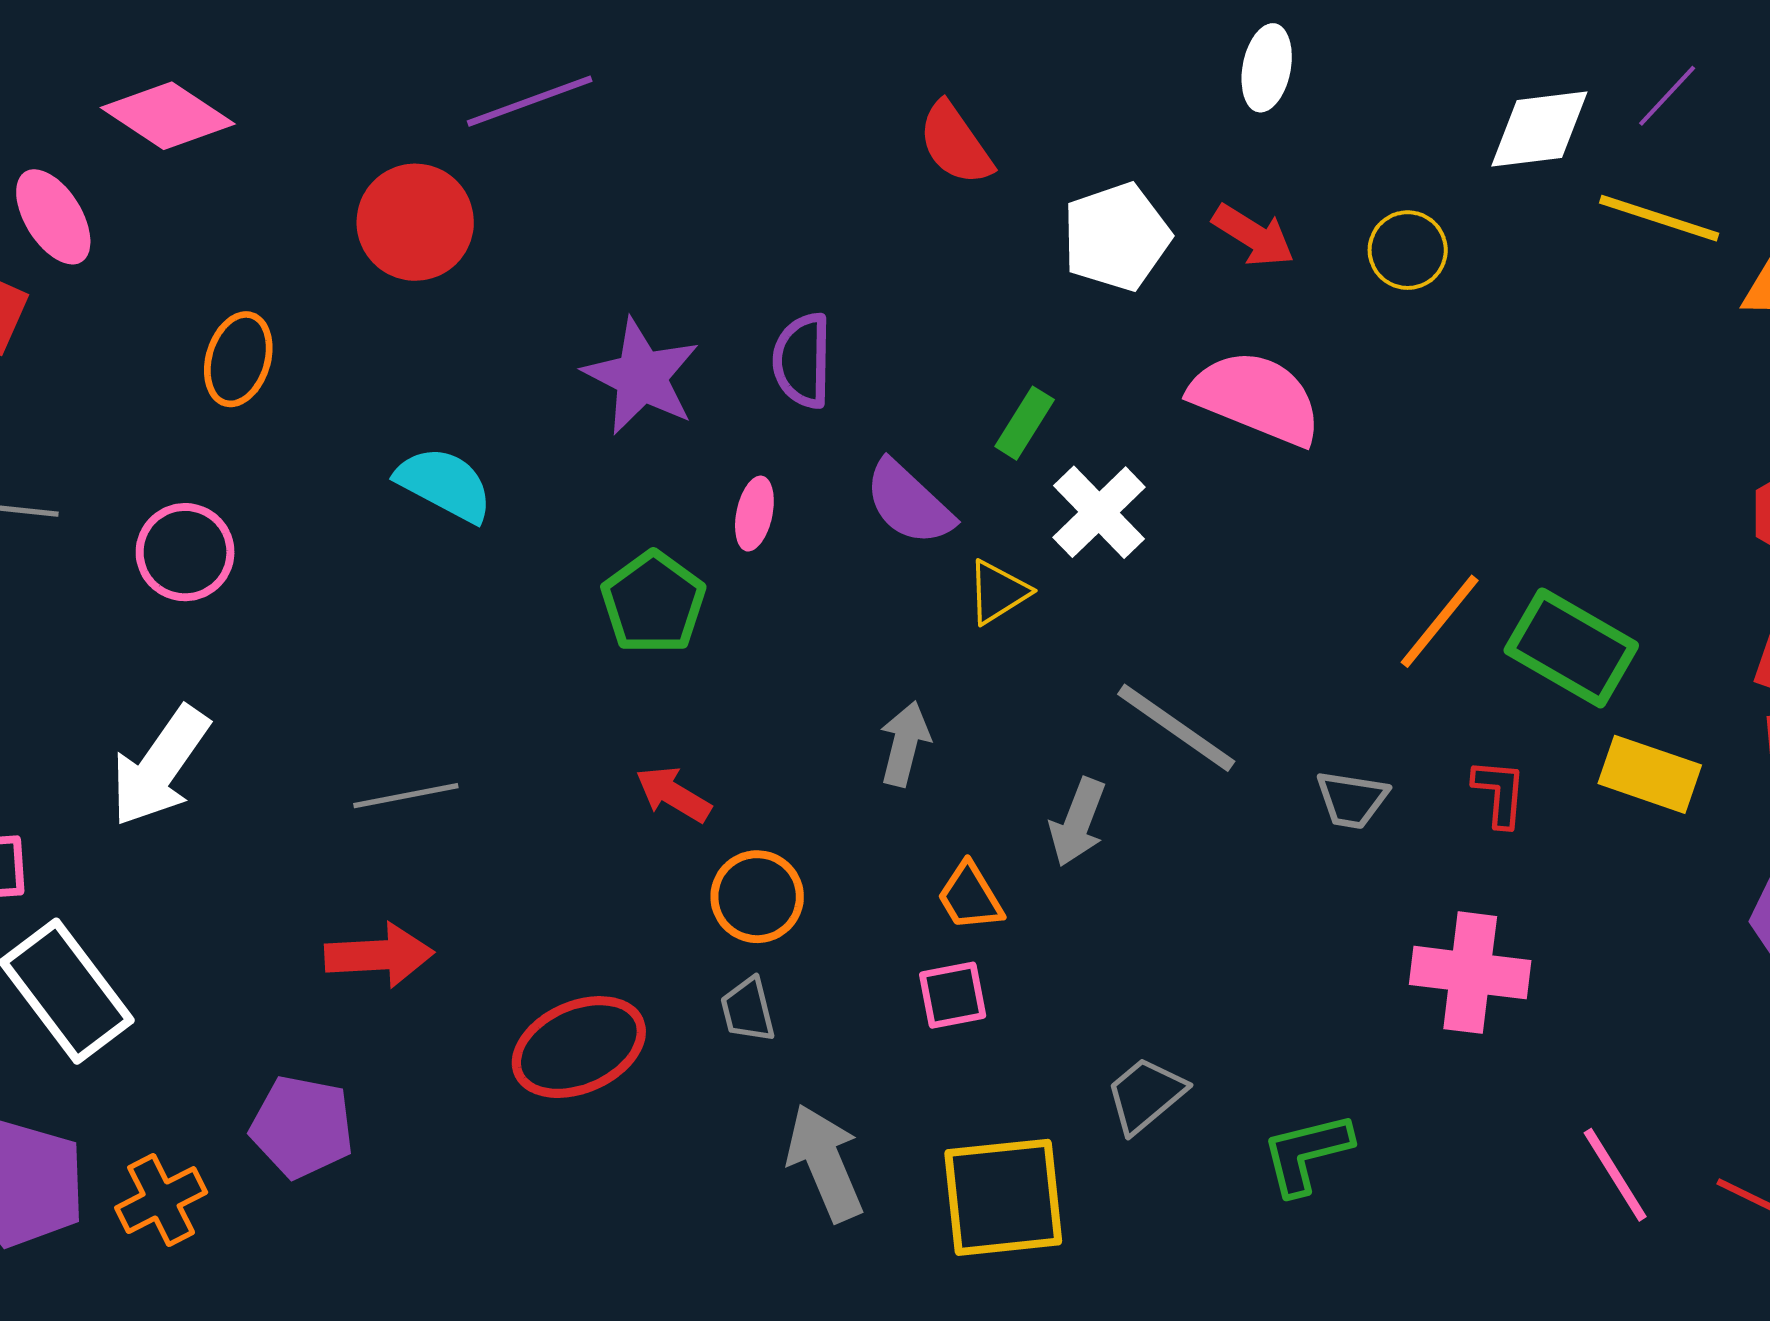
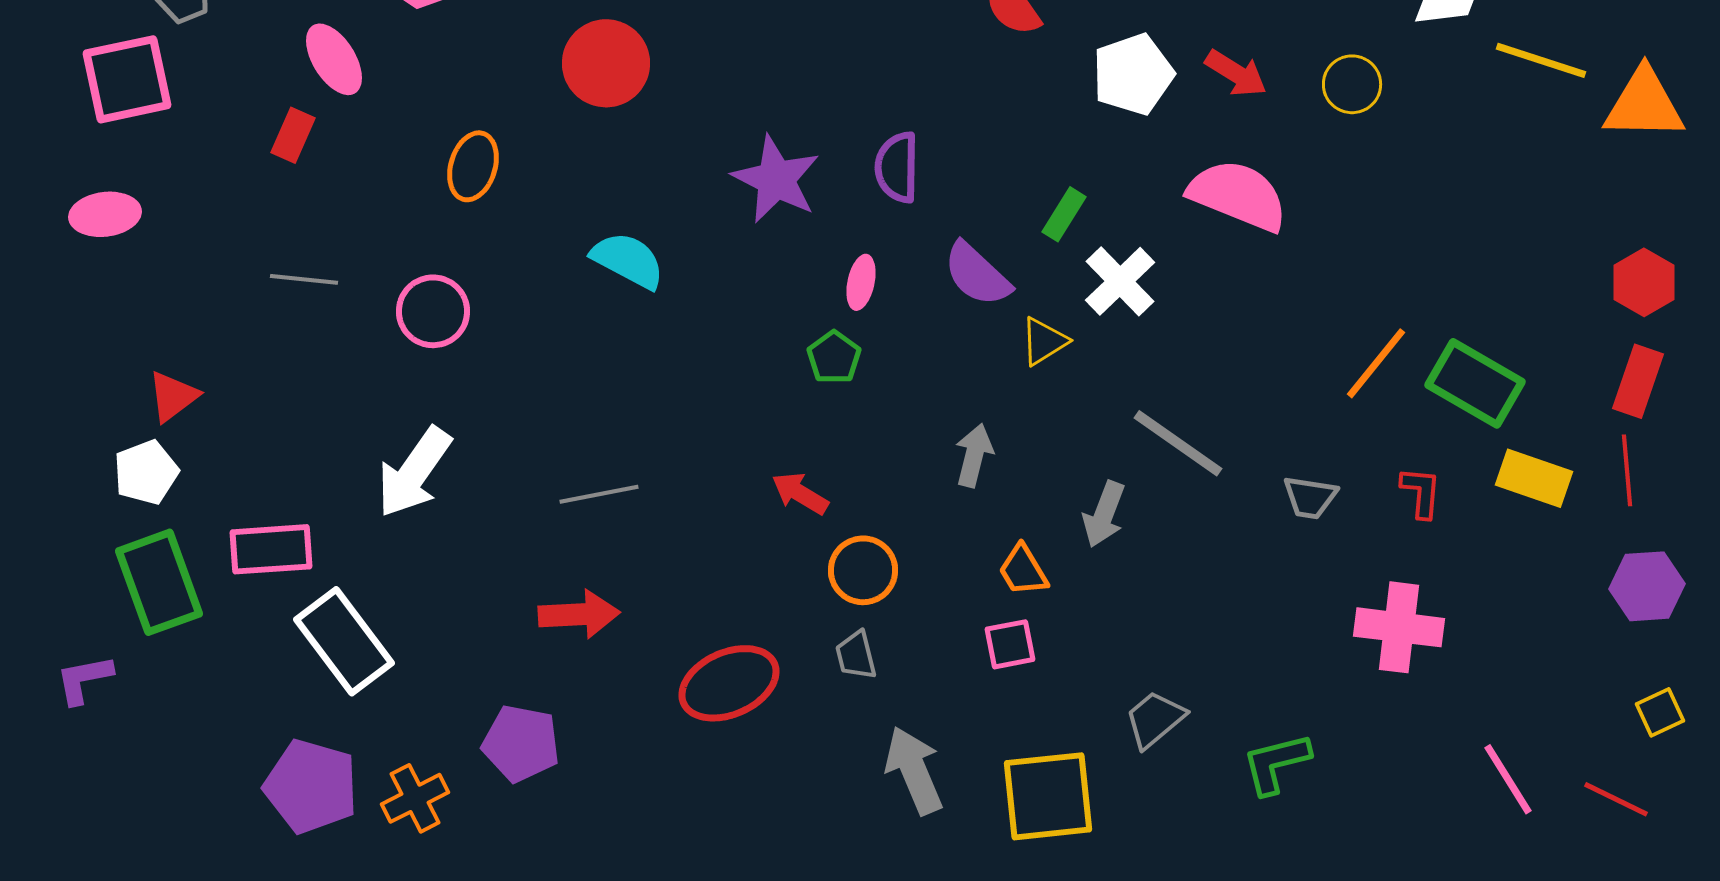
green pentagon: (653, 603) -> (834, 357), moved, size x0.7

